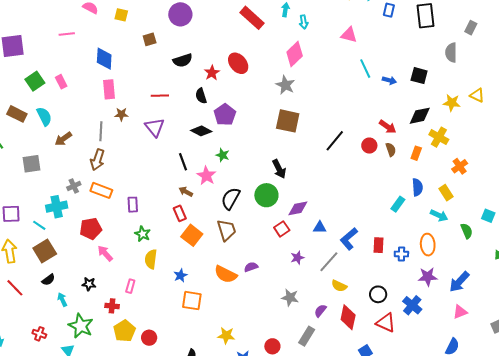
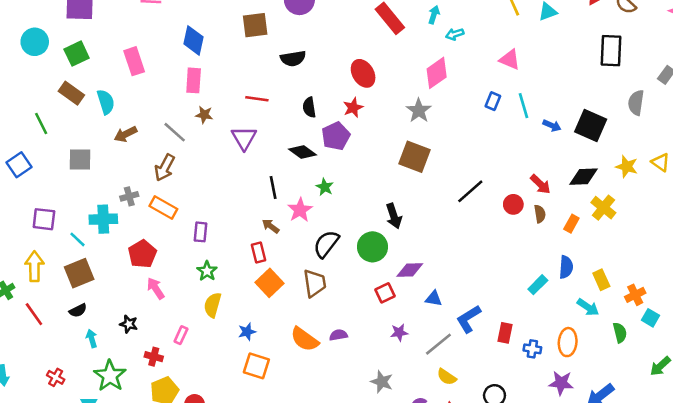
blue rectangle: (389, 10) -> (493, 101), moved
cyan arrow: (304, 22) -> (455, 34), turned 72
brown square: (150, 39) -> (255, 25), size x1.5
red star: (212, 73) -> (353, 108), moved
black square: (419, 76) -> (591, 125), size x1.4
green square: (35, 81) -> (77, 54), moved
pink rectangle: (61, 82) -> (134, 61), size x1.5
gray line: (101, 131) -> (175, 132), turned -60
orange cross: (460, 166) -> (635, 295), moved
red pentagon: (91, 229) -> (142, 254), turned -30

